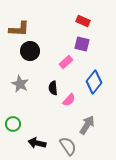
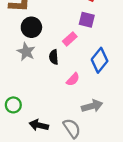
gray star: (20, 84) -> (26, 52), moved
black semicircle: (53, 88) -> (54, 57), moved
gray arrow: (87, 125) -> (92, 106), turned 42

